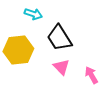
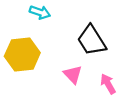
black trapezoid: (59, 38) -> (92, 40), moved

